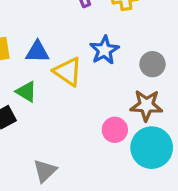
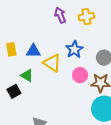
pink circle: (115, 130) -> (80, 75), moved

